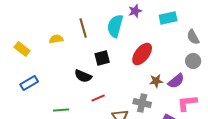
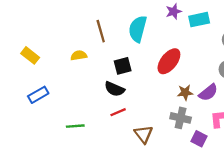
purple star: (135, 11) -> (174, 11), moved
yellow semicircle: (56, 39) -> (79, 55), moved
black semicircle: (83, 76) -> (115, 89), moved
gray cross: (142, 103) -> (181, 118), moved

